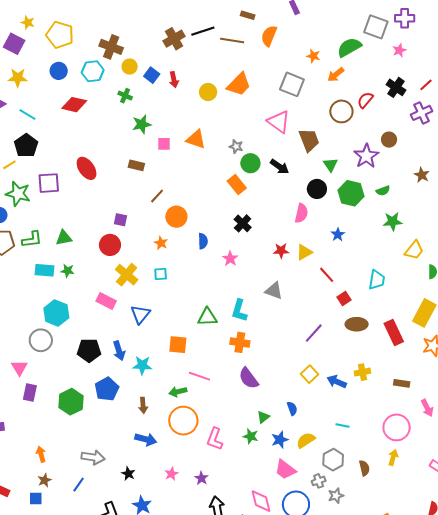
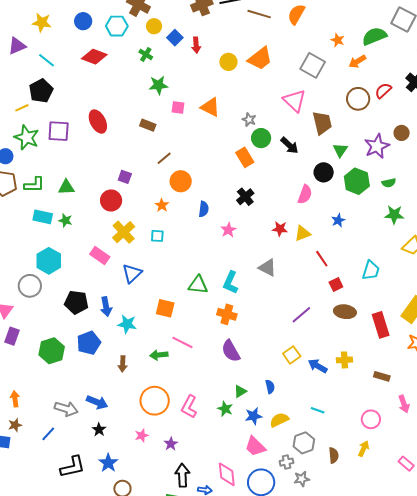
orange circle: (183, 421) -> (155, 401), moved
pink circle: (397, 427) -> (371, 419), size x0.7
blue arrow: (146, 439) -> (97, 402), moved

